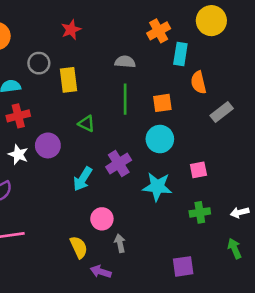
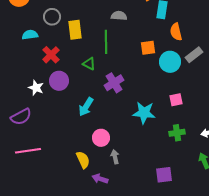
green line: (125, 99) -> (106, 42), moved
red cross: (18, 116) -> (51, 55), moved, turned -30
cyan circle: (160, 139) -> (170, 62), moved
purple cross: (119, 163) -> (114, 83), moved

